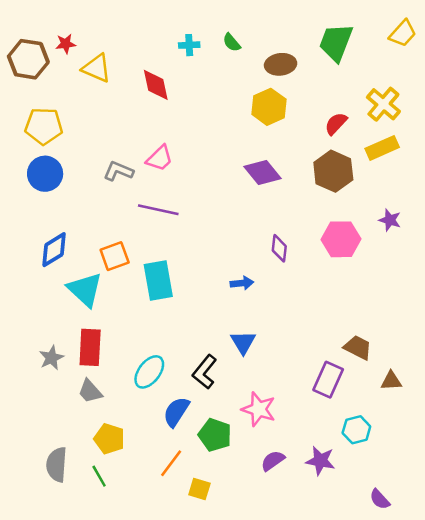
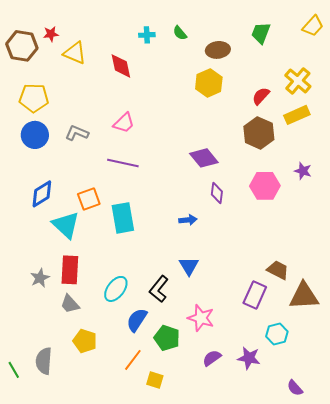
green trapezoid: (336, 42) -> (261, 33), size x0.7
gray L-shape: (118, 171) -> (77, 133), moved
purple diamond: (263, 172) -> (204, 158), moved
brown triangle: (391, 381) -> (304, 296), size x1.8
green line: (99, 476) -> (14, 370), moved

